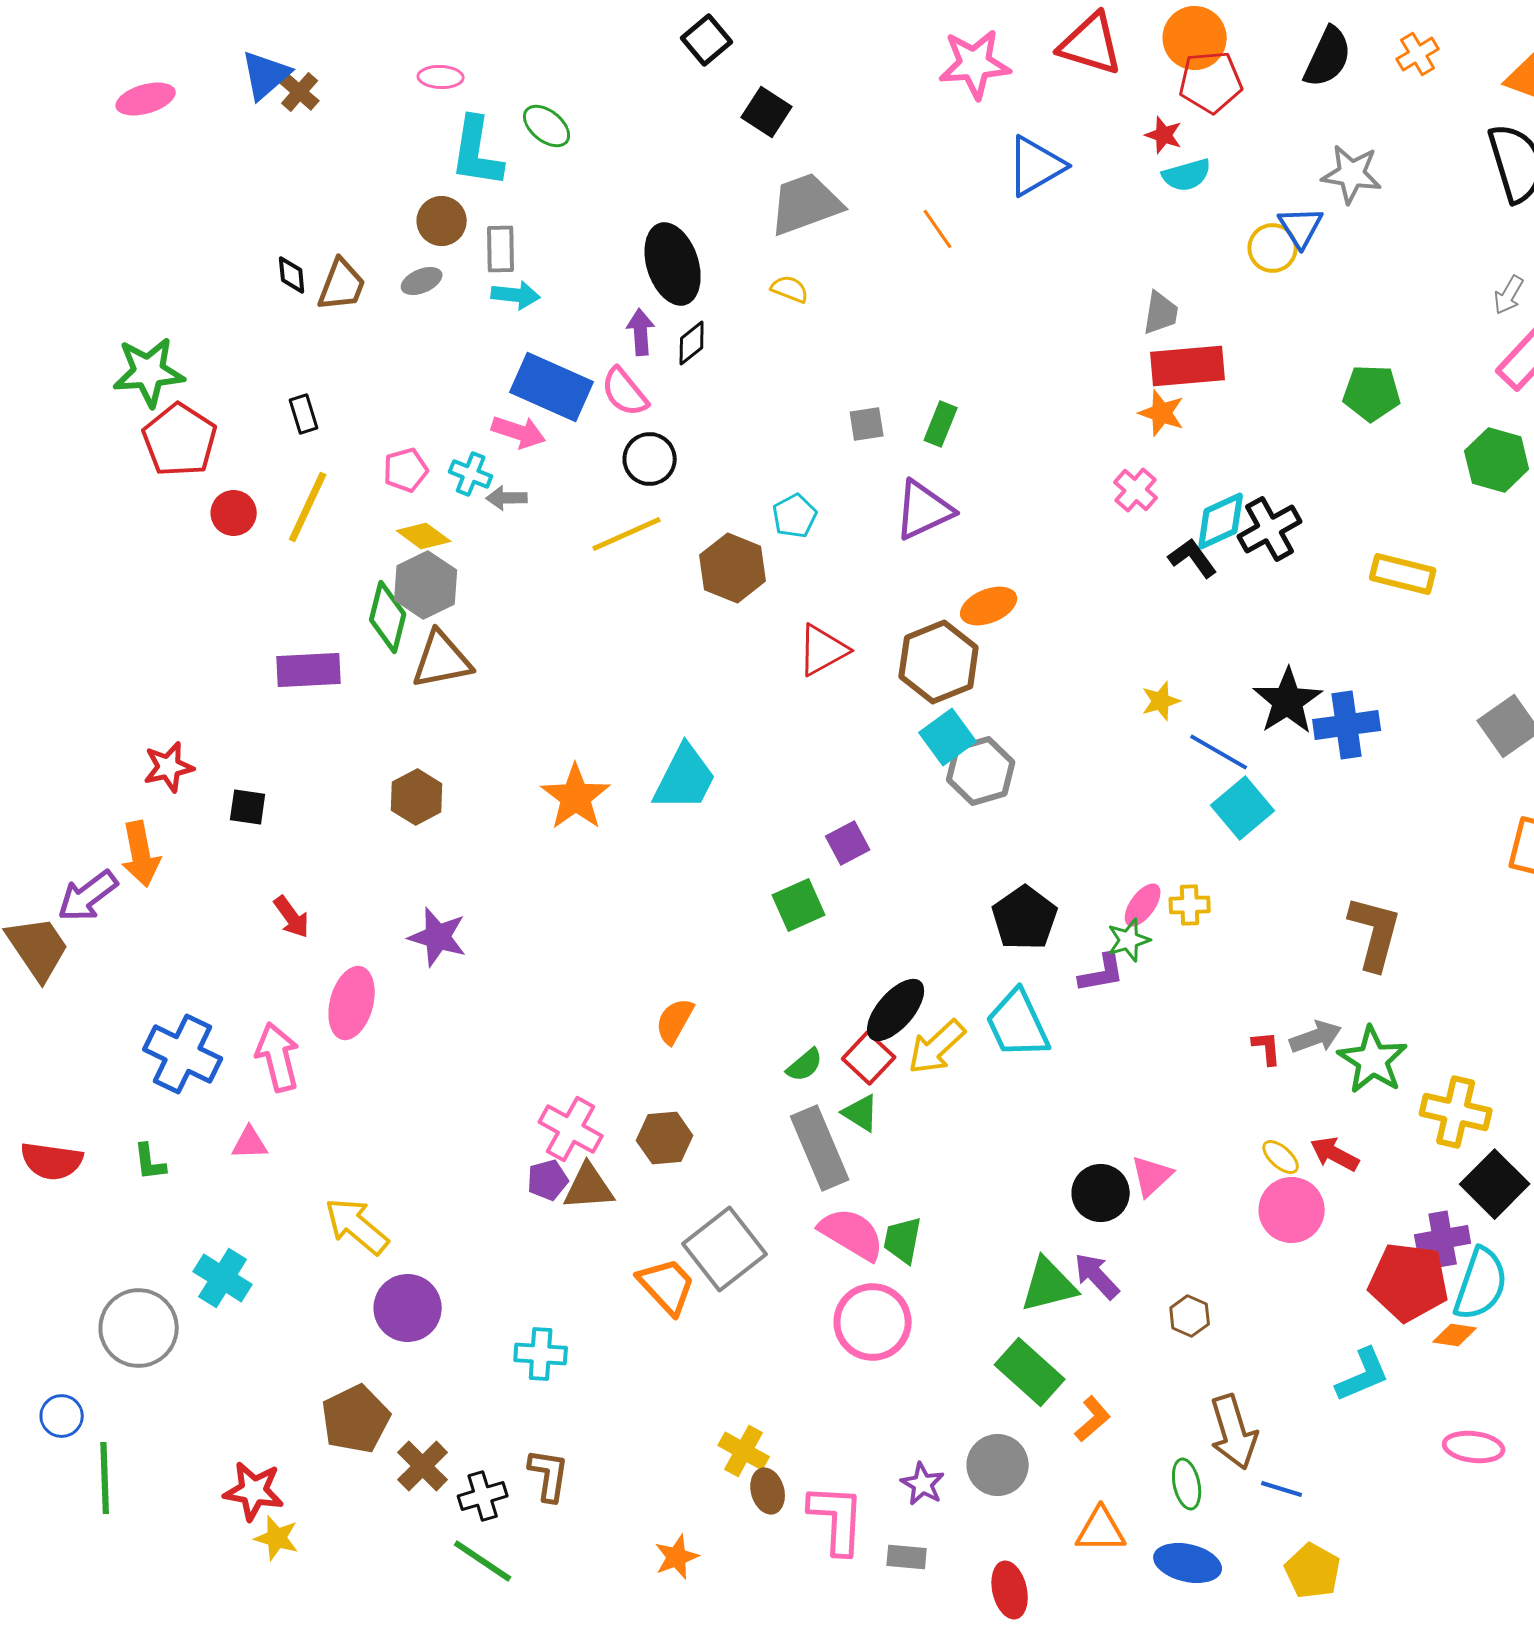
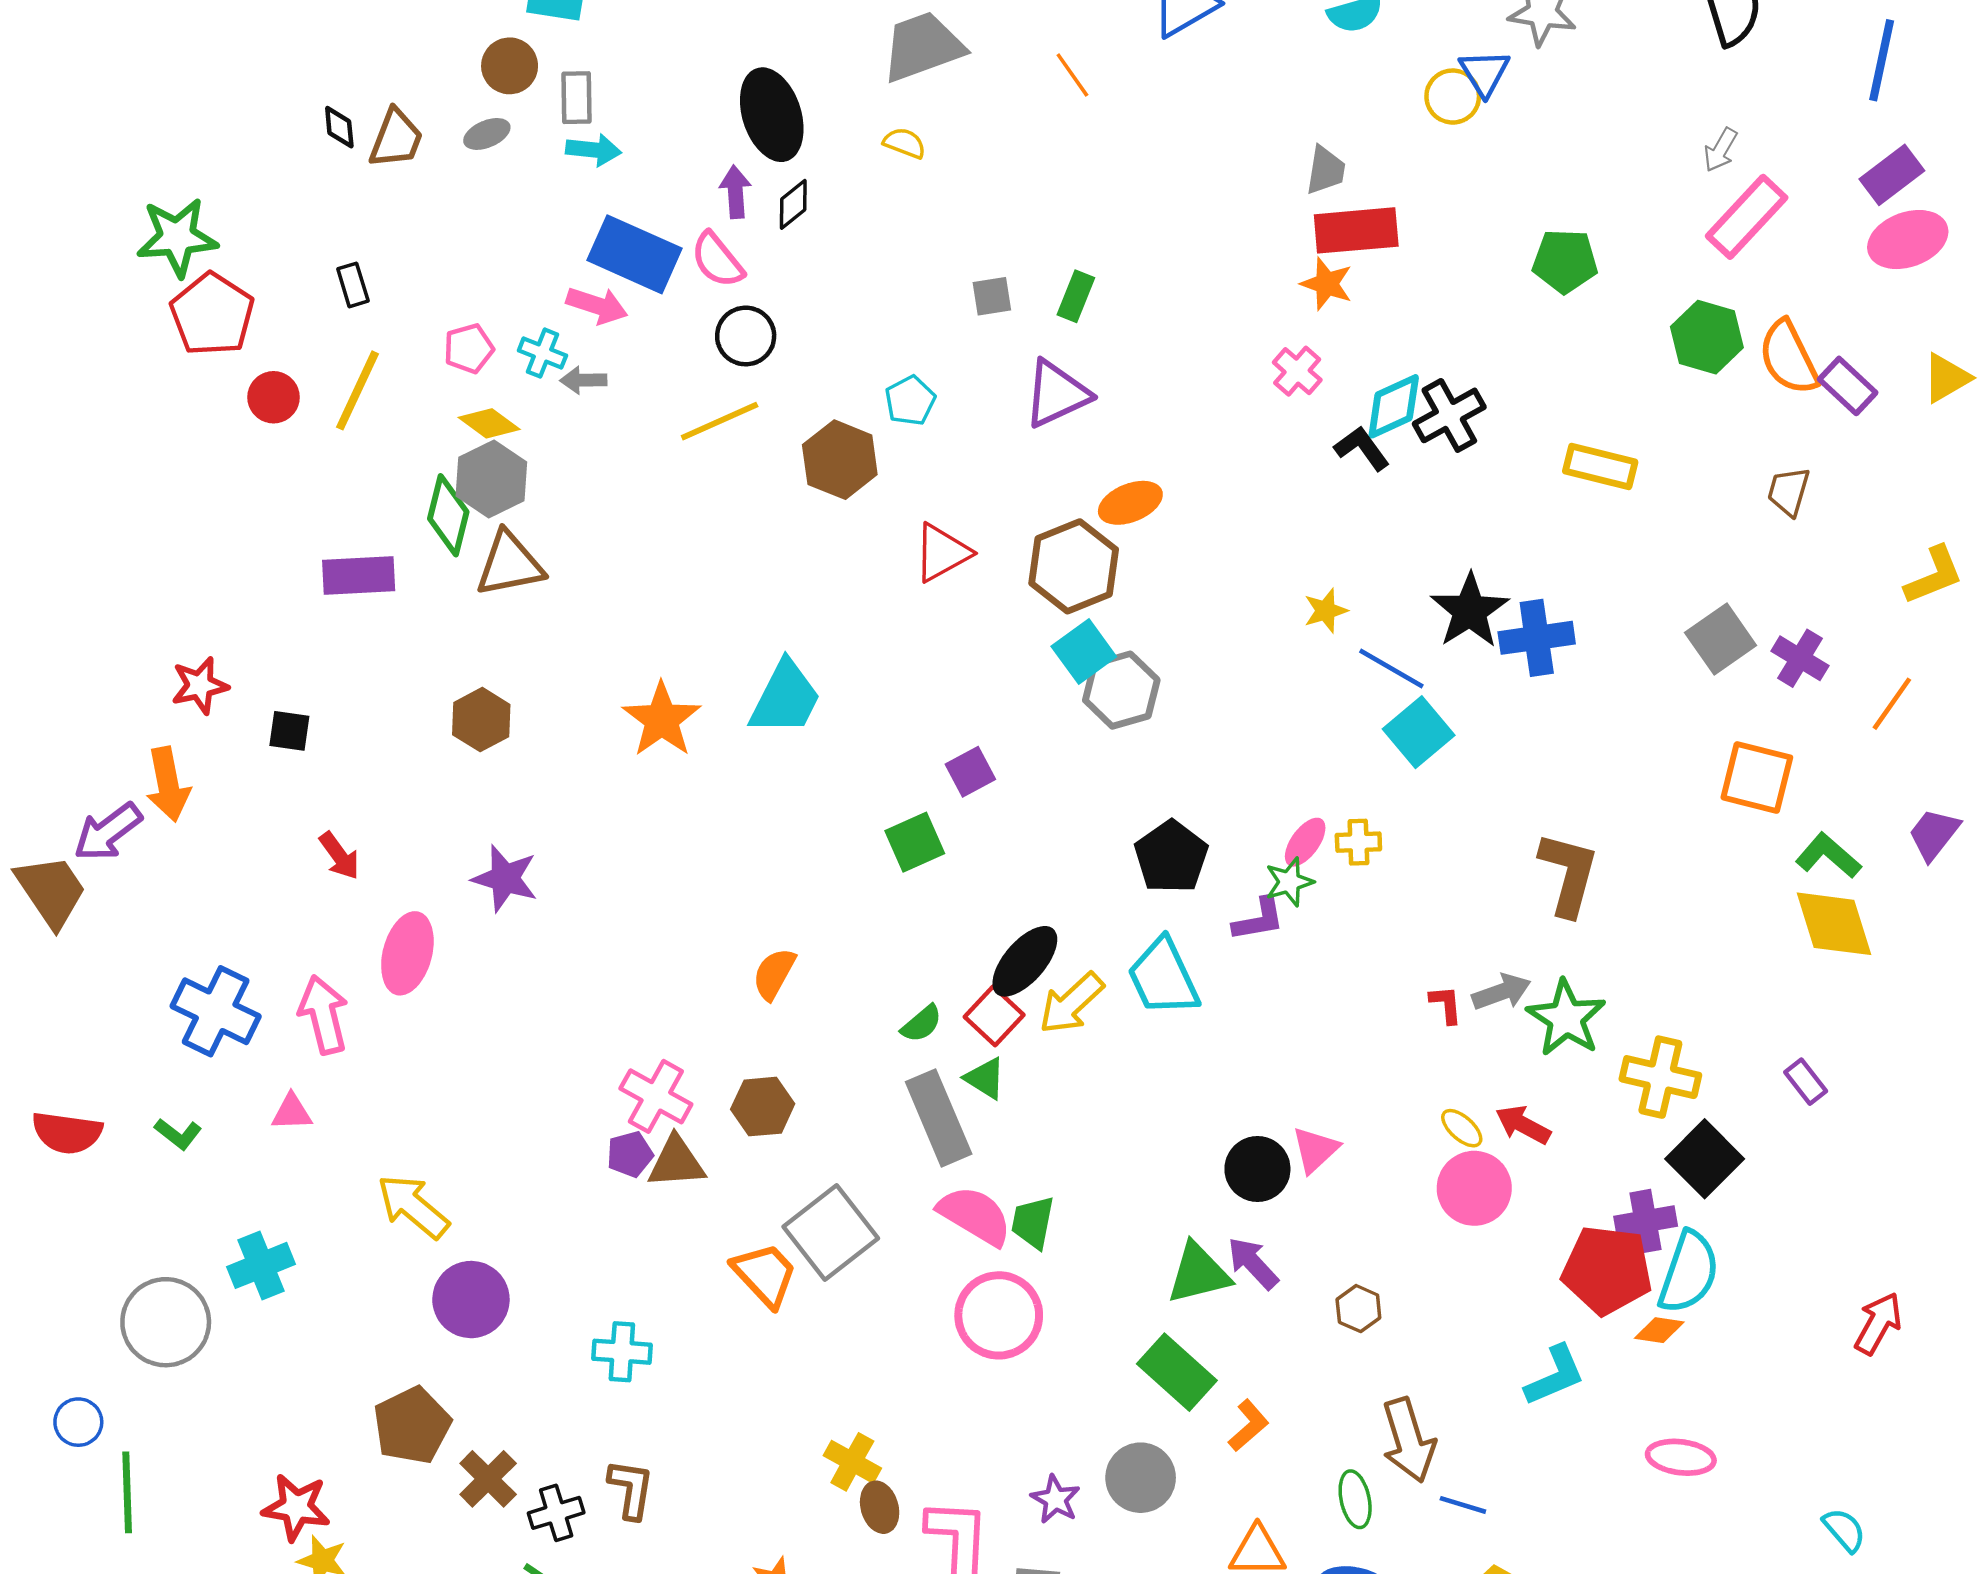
green L-shape: (150, 1162) -> (178, 1134), turned -45
cyan cross: (223, 1278) -> (261, 1265), turned 36

